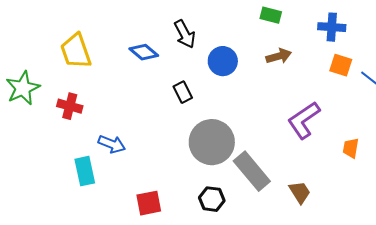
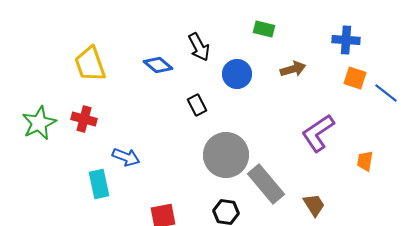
green rectangle: (271, 15) -> (264, 29), moved
green star: (23, 88) -> (39, 123), moved

